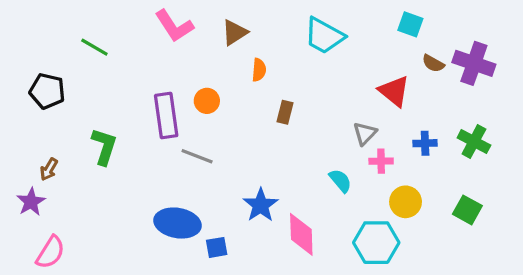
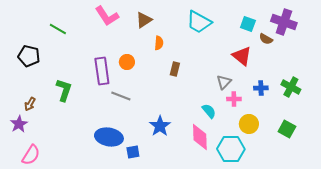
cyan square: (410, 24) -> (248, 24), moved
purple cross: (474, 63) -> (284, 22), moved
pink diamond: (301, 234) -> (200, 137), moved

